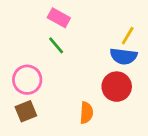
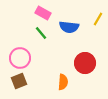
yellow line: (128, 36) -> (98, 19), moved
blue semicircle: (124, 56) -> (69, 27), moved

